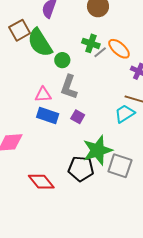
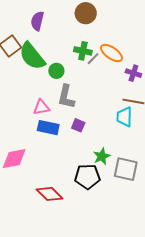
cyan trapezoid: (125, 114) -> (124, 117), turned -50
green star: (98, 150) -> (102, 156), size x0.6

